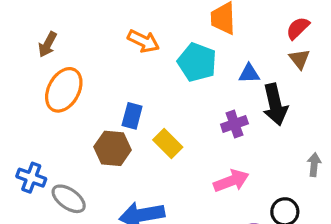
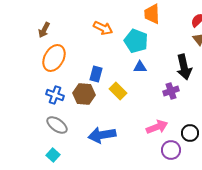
blue triangle: (249, 74) -> (140, 67), moved
purple cross: (234, 124) -> (171, 91), moved
blue cross: (31, 178) -> (55, 95), moved
pink arrow: (231, 181) -> (157, 127), moved

